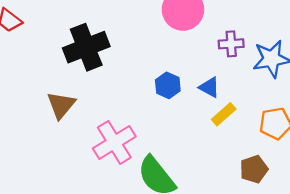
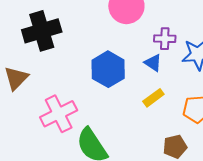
blue hexagon: (168, 85) -> (108, 69), size x1.6
blue triangle: (209, 87) -> (153, 63), moved

